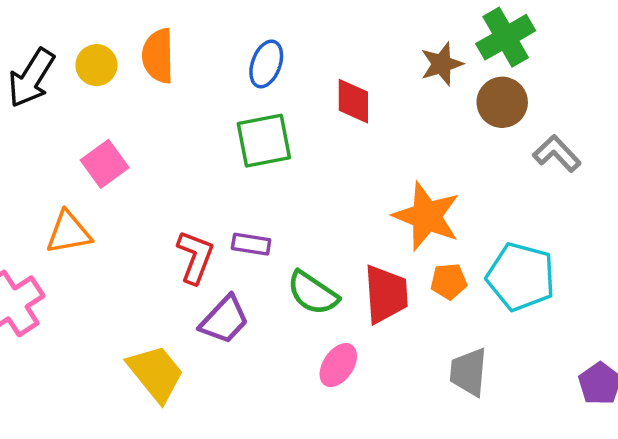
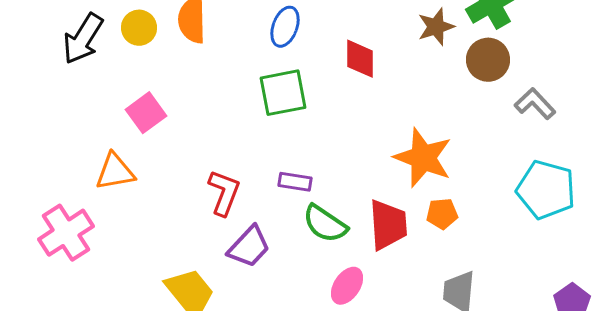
purple rectangle: (251, 244) -> (295, 182), moved
cyan pentagon: (521, 277) -> (546, 190), moved

